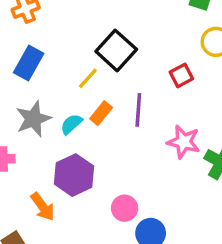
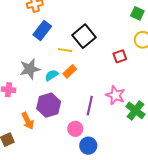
blue rectangle: (29, 63) -> (42, 31), moved
yellow line: (88, 78) -> (65, 50), turned 48
purple line: (138, 110) -> (90, 106), moved

